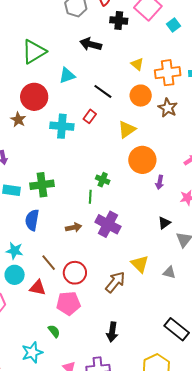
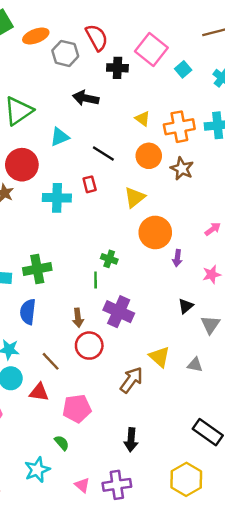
red rectangle: (90, 116) -> (90, 184), turned -48
brown arrow: (74, 227) -> (78, 318), turned 98
red circle: (75, 273) -> (89, 346), moved

